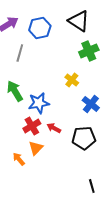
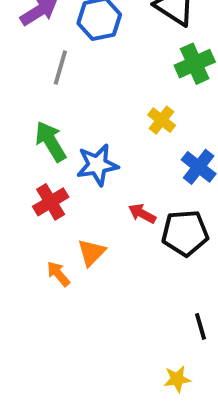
red cross: (32, 126) -> (51, 202), moved
red arrow: (54, 128) -> (142, 214), moved

